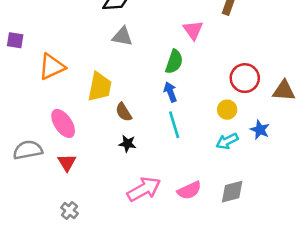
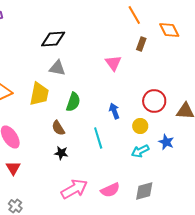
green semicircle: (174, 62) -> (73, 102), moved
yellow trapezoid: (100, 87) -> (39, 94), moved
blue arrow: (170, 92) -> (114, 111), moved

